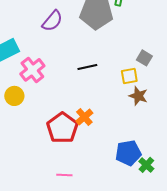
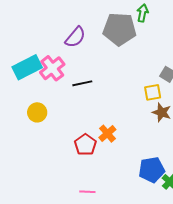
black line: (87, 67) -> (82, 83), moved
pink cross: (32, 70) -> (52, 68), moved
red pentagon: (62, 128) -> (85, 145), size x0.7

